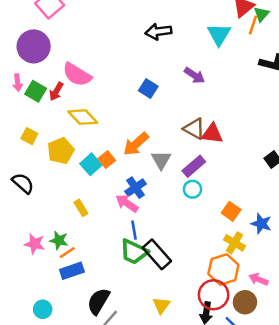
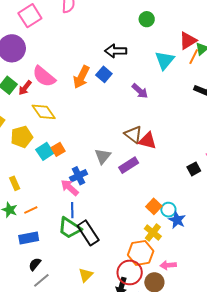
blue square: (148, 88) -> (104, 74), moved
orange arrow: (136, 144) -> (81, 77), moved, turned -30
cyan circle: (192, 189) -> (168, 210), moved
yellow rectangle: (81, 208) -> (15, 183), moved
orange line: (67, 253) -> (31, 210), moved
blue rectangle: (72, 271) -> (29, 238), moved
pink arrow: (258, 279) -> (168, 265), turned -35
black semicircle: (98, 301) -> (35, 264), size x0.6

